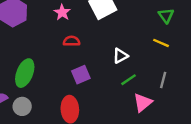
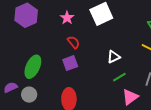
red semicircle: (72, 41) -> (73, 42), turned 48
purple square: (81, 75) -> (70, 63), moved

